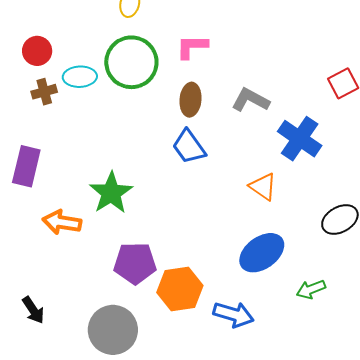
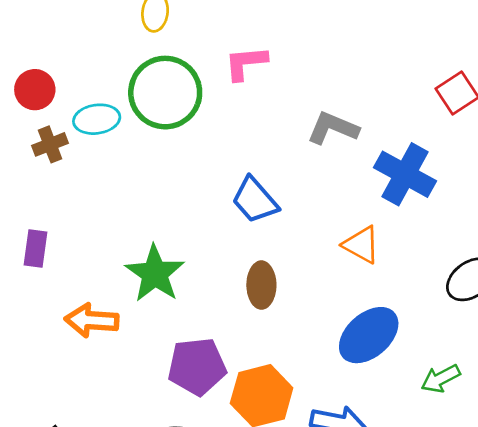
brown ellipse: (190, 100) -> (261, 285), moved
purple rectangle: (26, 166) -> (36, 249), size x0.7

